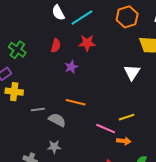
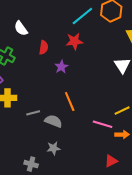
white semicircle: (58, 13) -> (21, 28), moved
cyan line: (82, 17) -> (82, 16), moved
orange line: (76, 102) -> (70, 102), turned 60

